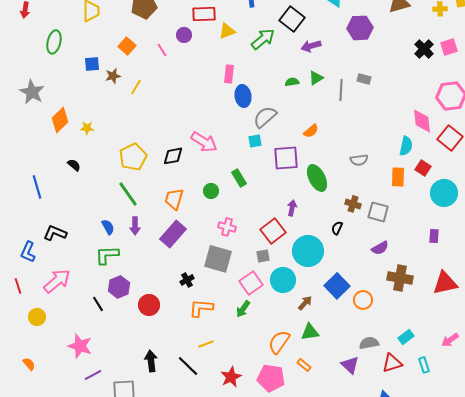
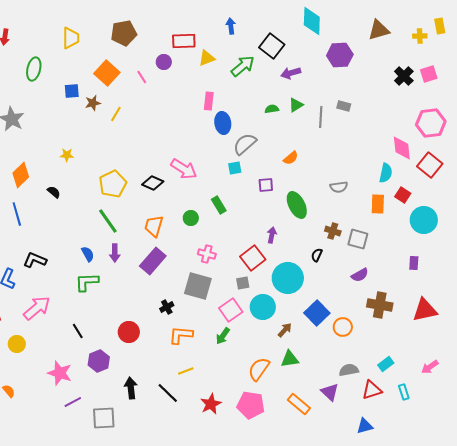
orange square: (127, 46) -> (107, 73), size x1.4
orange diamond: (60, 120) -> (21, 175), moved
black diamond: (173, 156) -> (153, 183), turned 35
purple square: (286, 158) -> (266, 185), size x0.6
purple hexagon: (119, 287) -> (99, 361), moved
orange rectangle: (304, 365) -> (299, 404), moved, size x1.6

